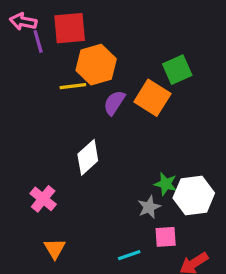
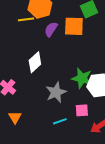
orange square: (152, 98) -> (74, 26), turned -30
green star: (166, 184) -> (82, 78), size x1.5
gray star: (149, 207) -> (56, 92), moved, size x1.5

